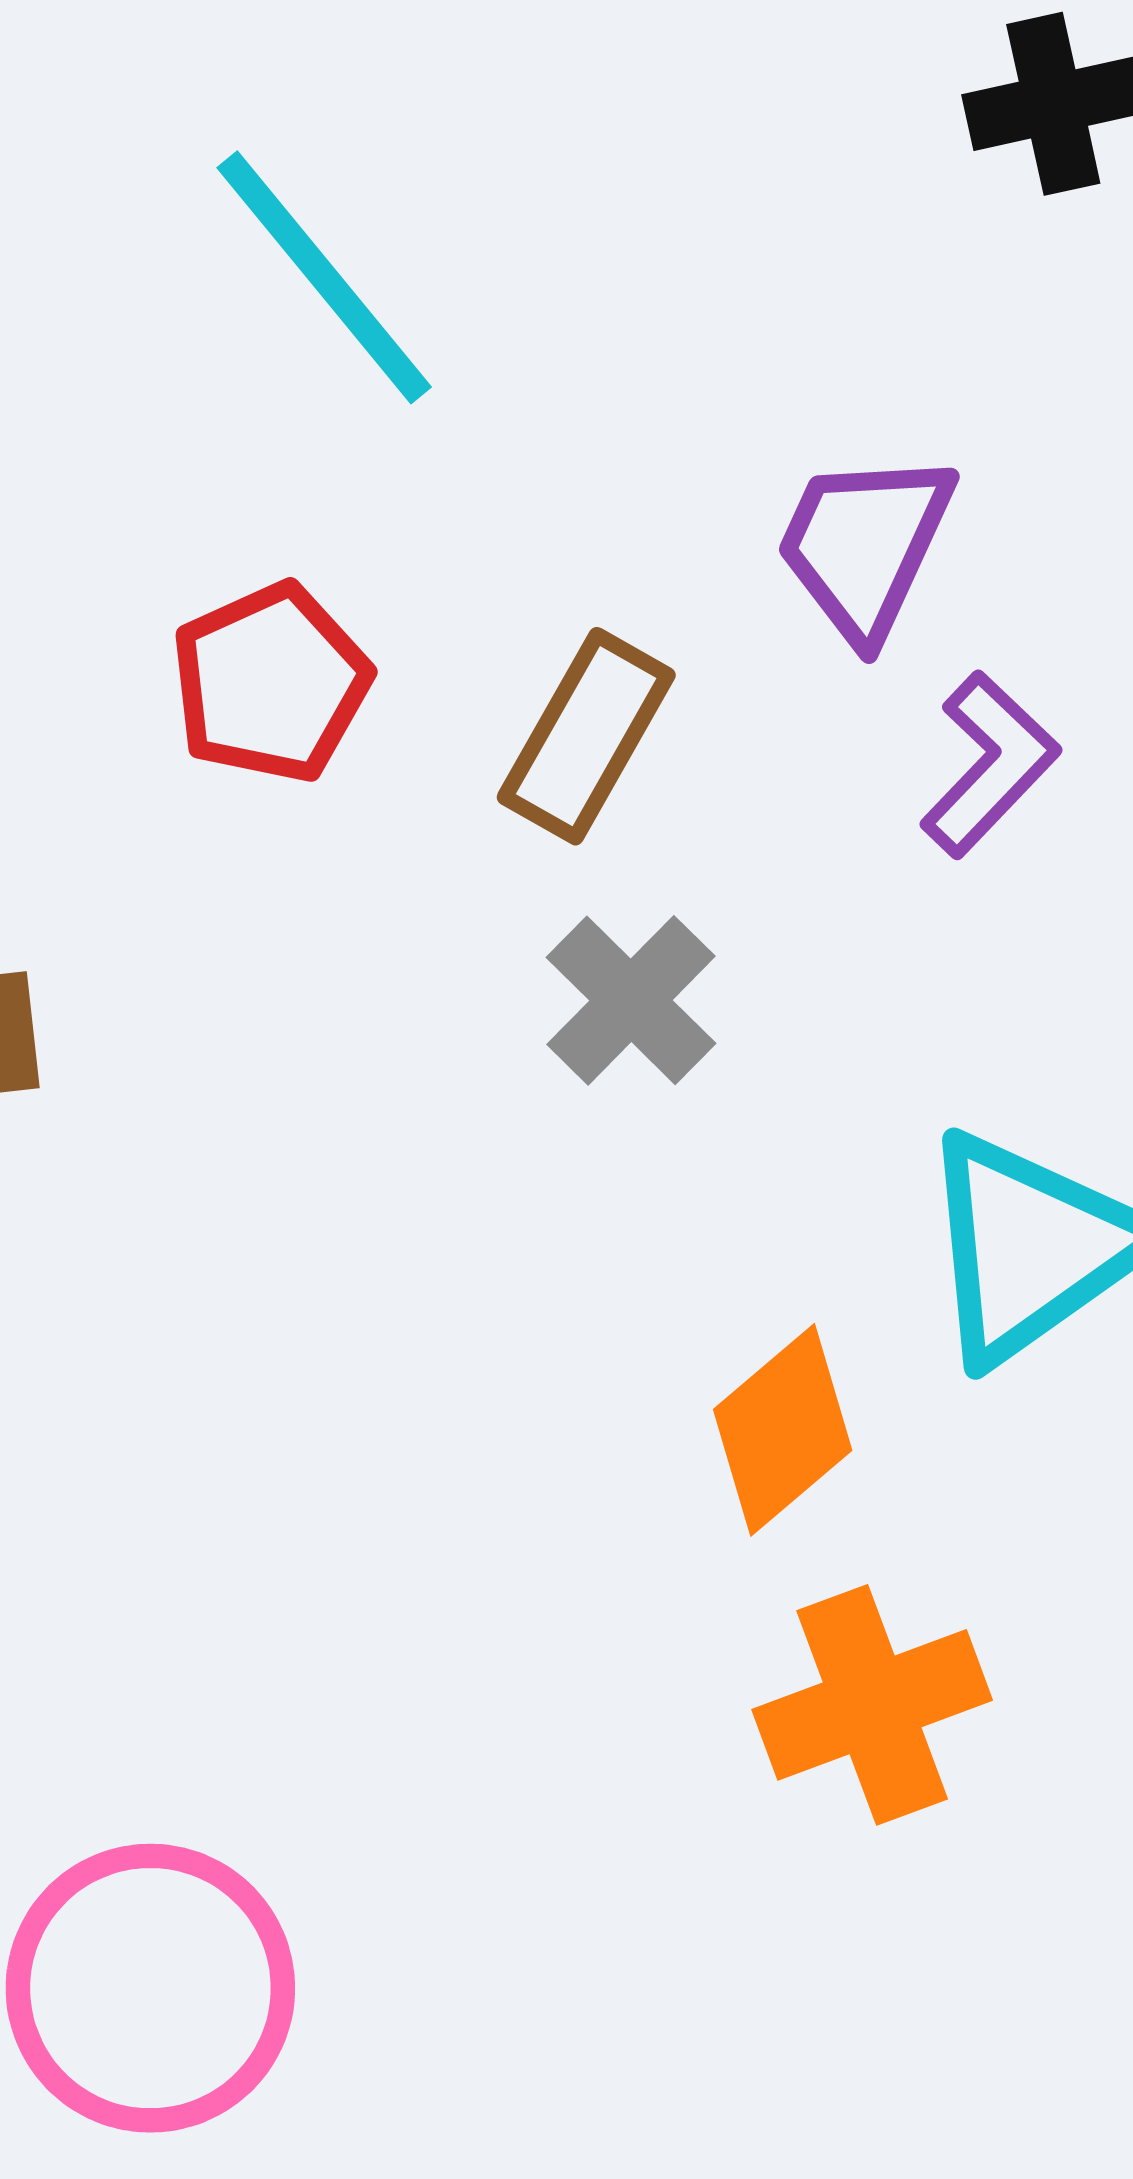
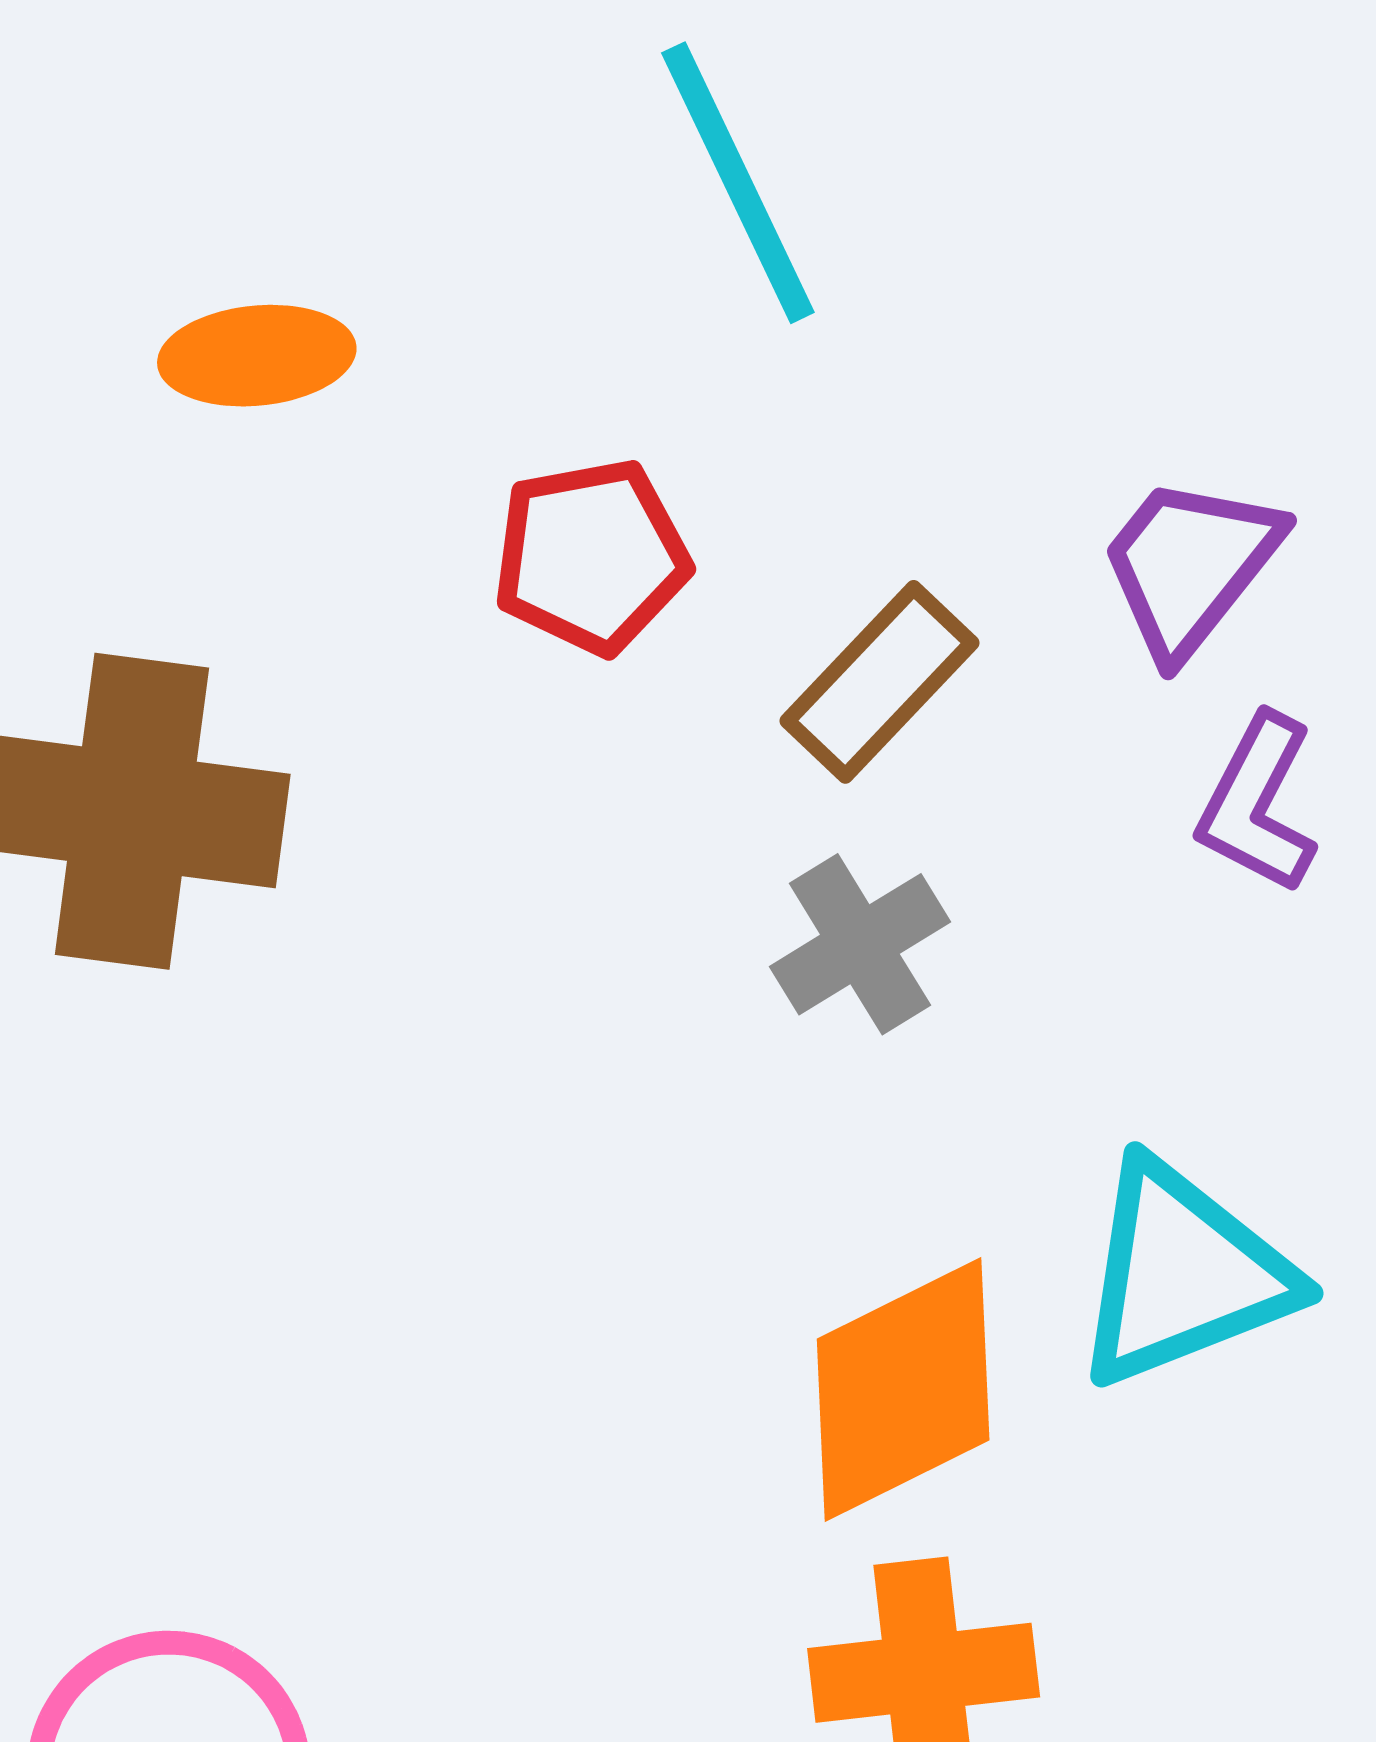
purple L-shape: (990, 764) -> (1258, 804), turned 150
orange diamond: (783, 1430) -> (903, 1389), size x1.4

